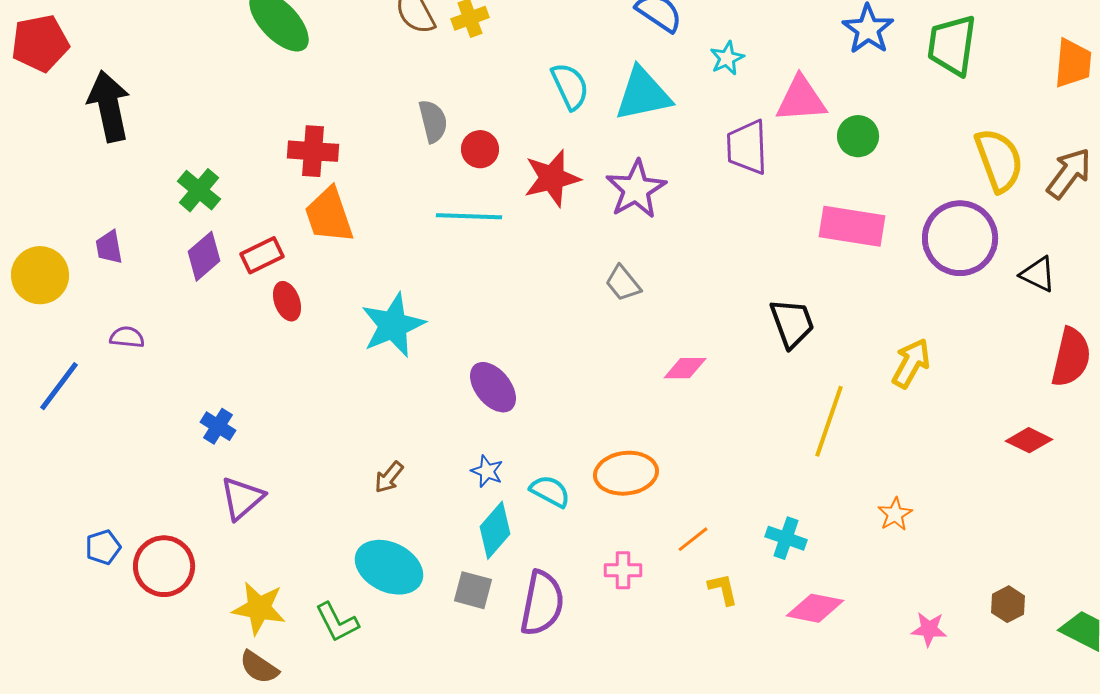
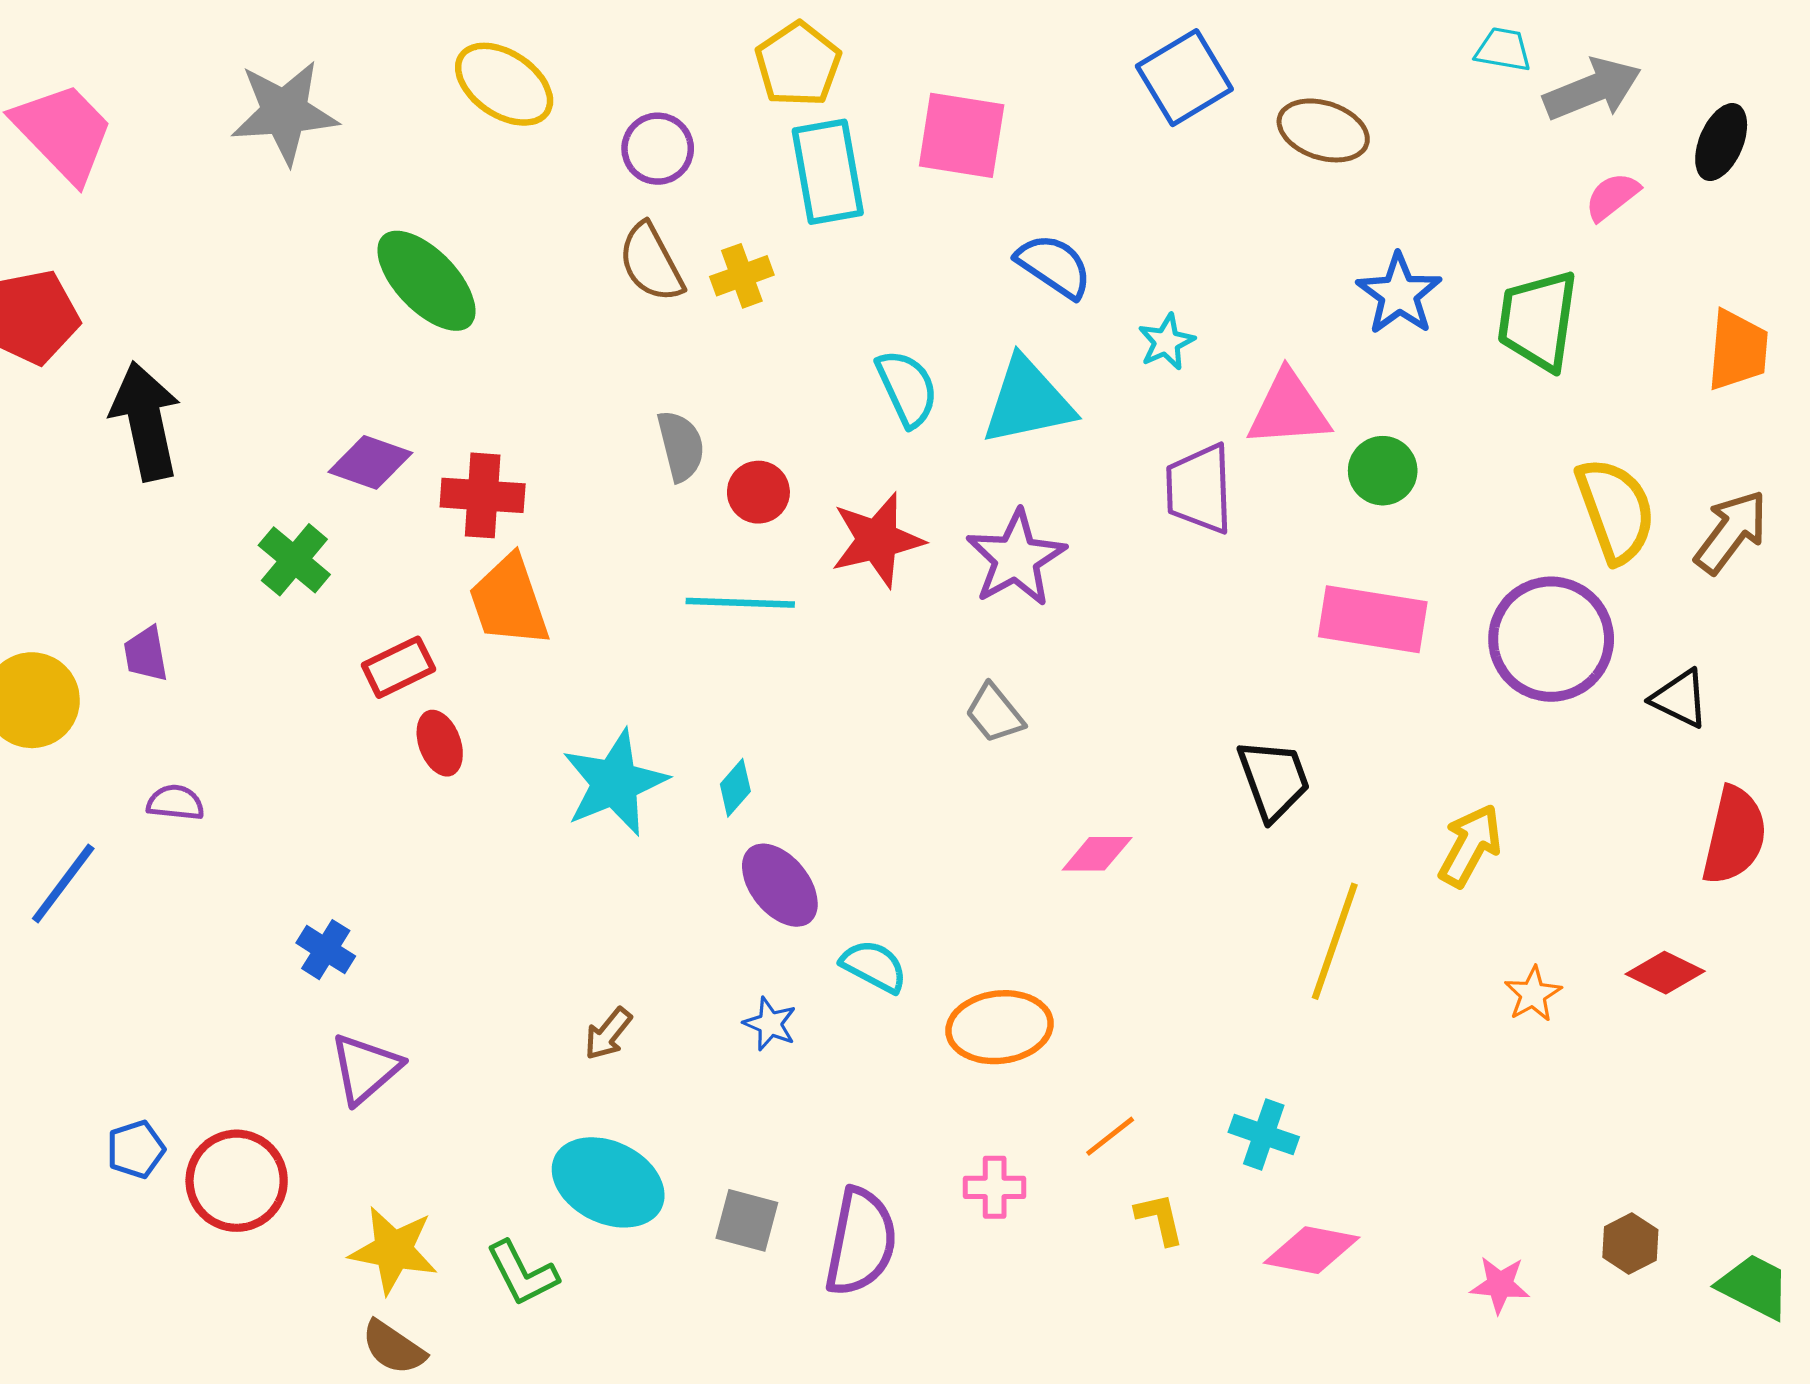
purple diamond: (204, 256) -> (370, 462), moved, turned 60
cyan semicircle: (550, 491) -> (874, 966), moved
orange star: (895, 514) -> (1533, 994), moved
cyan diamond: (495, 530) -> (735, 788), moved, size x0.6

